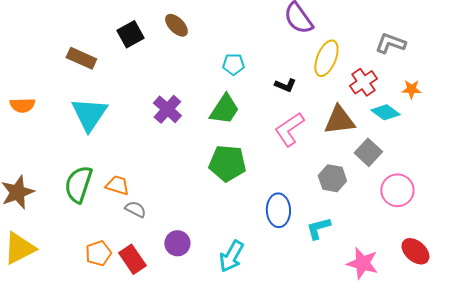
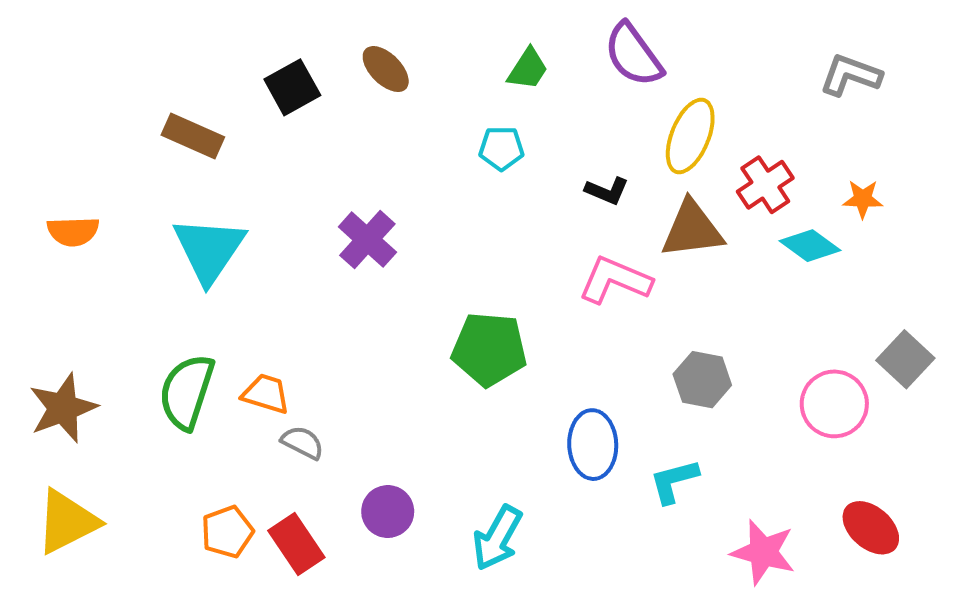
gray L-shape: (390, 43) -> (851, 75), moved
green trapezoid: (224, 109) -> (528, 69), moved, size x0.7
brown triangle: (339, 120) -> (692, 229), moved
pink L-shape: (289, 129) -> (615, 280), turned 57
gray square: (368, 152) -> (905, 359), moved

